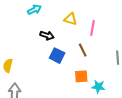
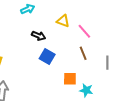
pink line: (92, 28) -> (84, 31), turned -56
brown line: (83, 50) -> (83, 53), moved

